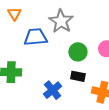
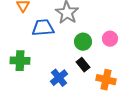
black rectangle: (78, 76) -> (83, 65), turned 40

